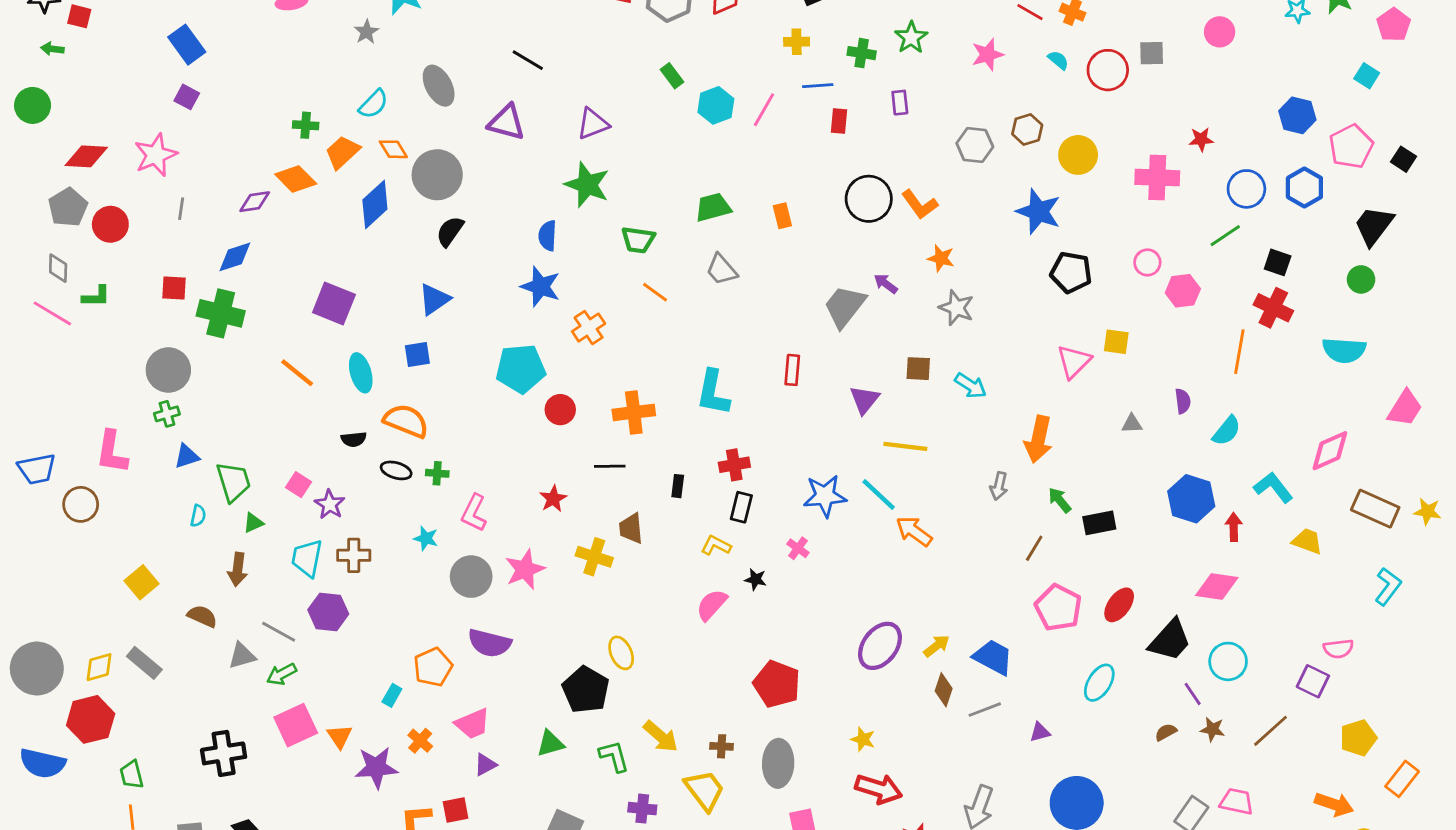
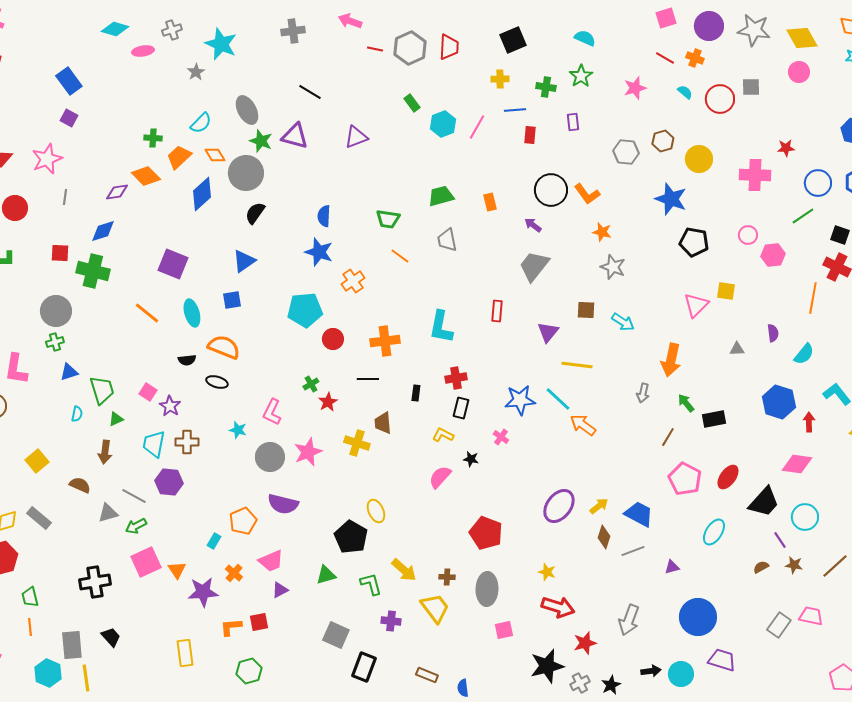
green star: (587, 185) -> (261, 141), moved, size x0.7
gray trapezoid: (722, 270) -> (447, 240), turned 30
purple arrow: (886, 284) -> (533, 225), moved
green cross: (437, 473) -> (311, 384), moved, turned -35

